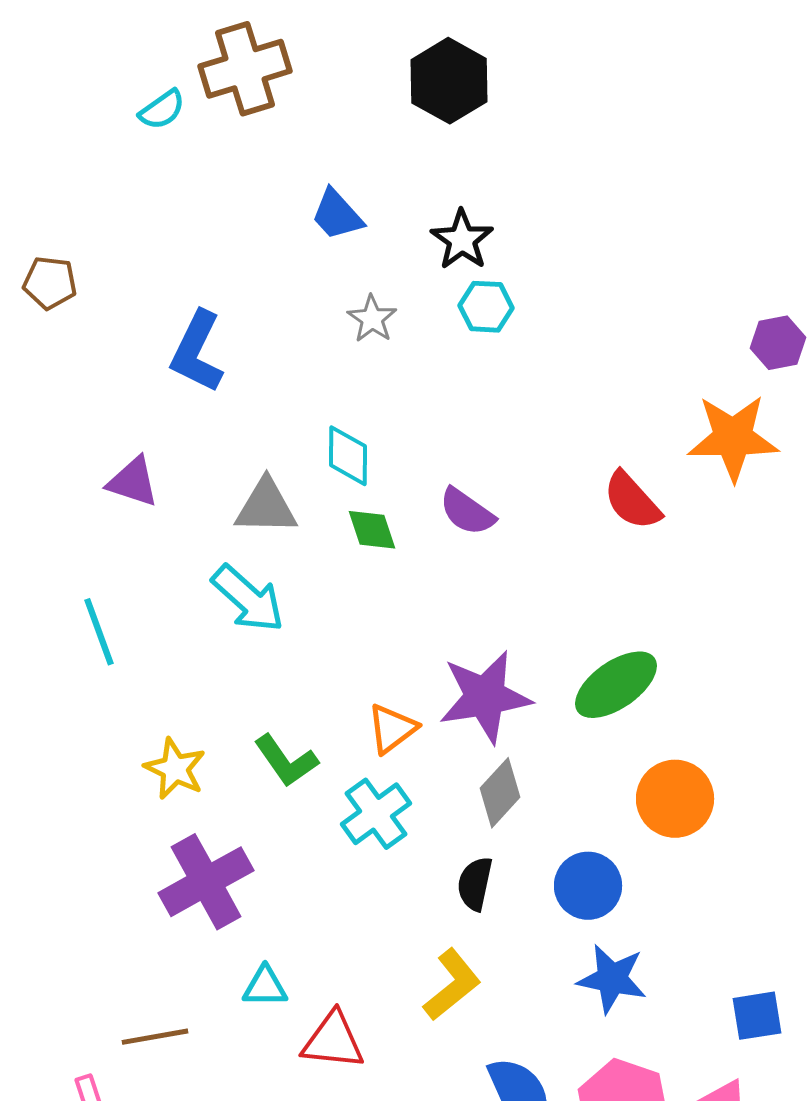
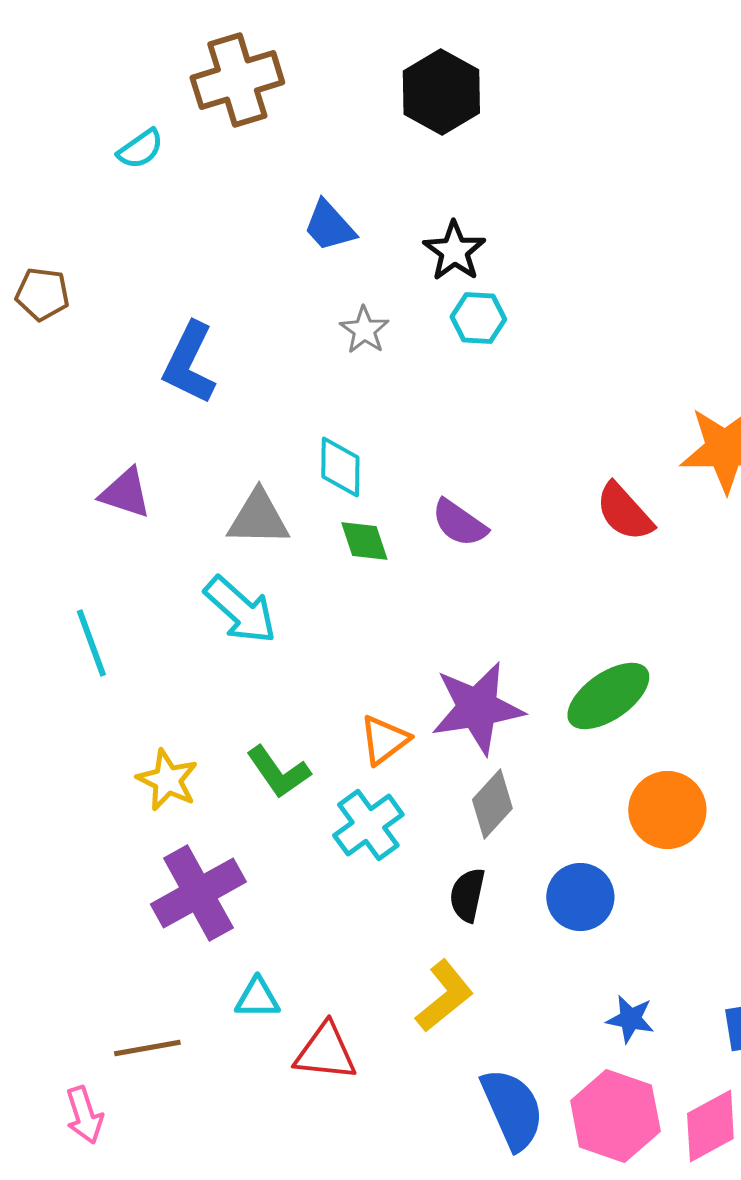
cyan semicircle: (162, 110) -> (140, 149), moved
blue star: (612, 979) -> (630, 1019), moved, size x0.7

